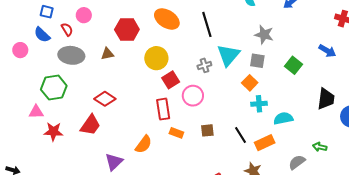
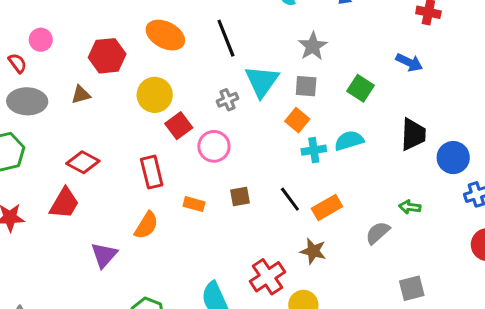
gray star: (264, 35) -> (313, 46), turned 30
red rectangle: (163, 109) -> (152, 172), moved
cyan semicircle: (283, 118) -> (349, 141), moved

